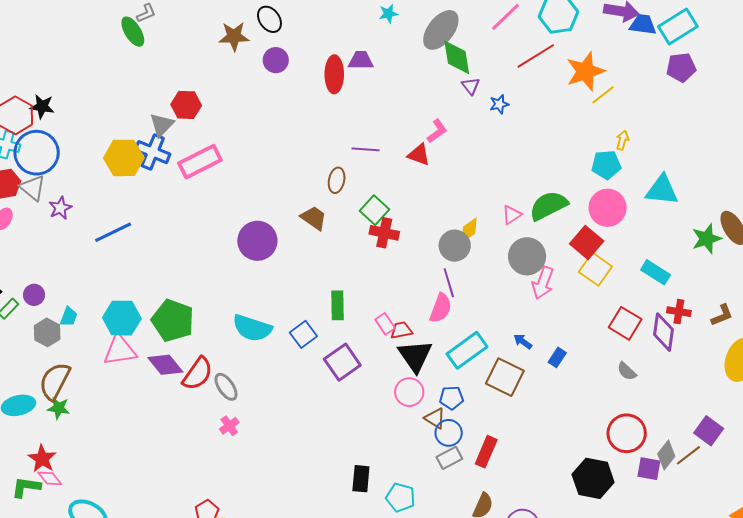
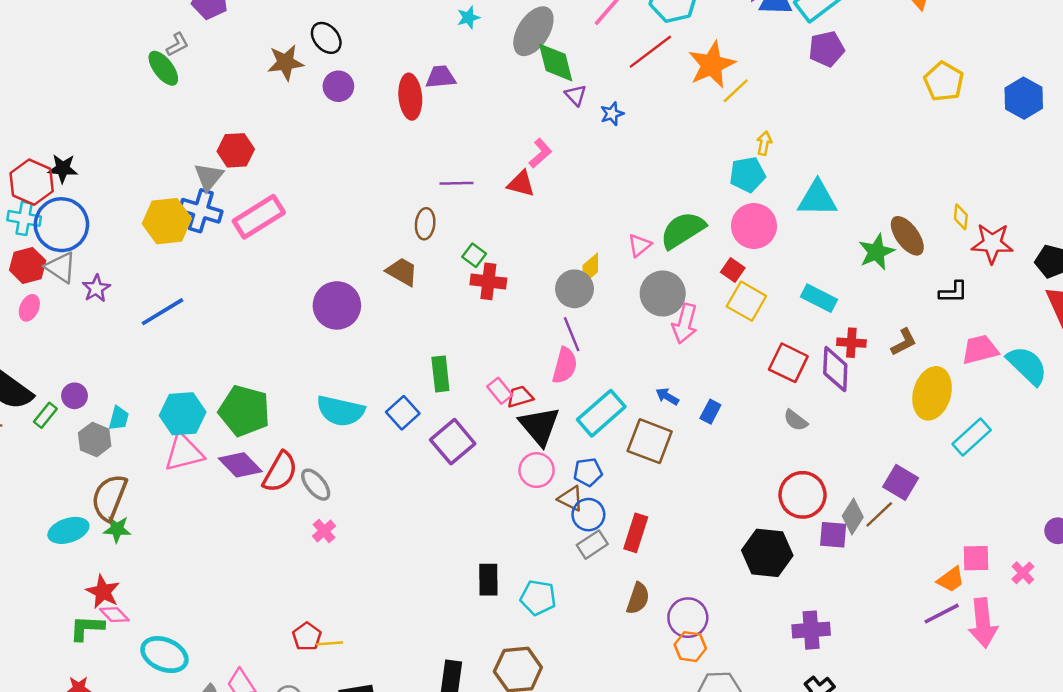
green square: (375, 210) -> (474, 255), size x0.7
red square: (587, 242) -> (733, 270), size x0.6

